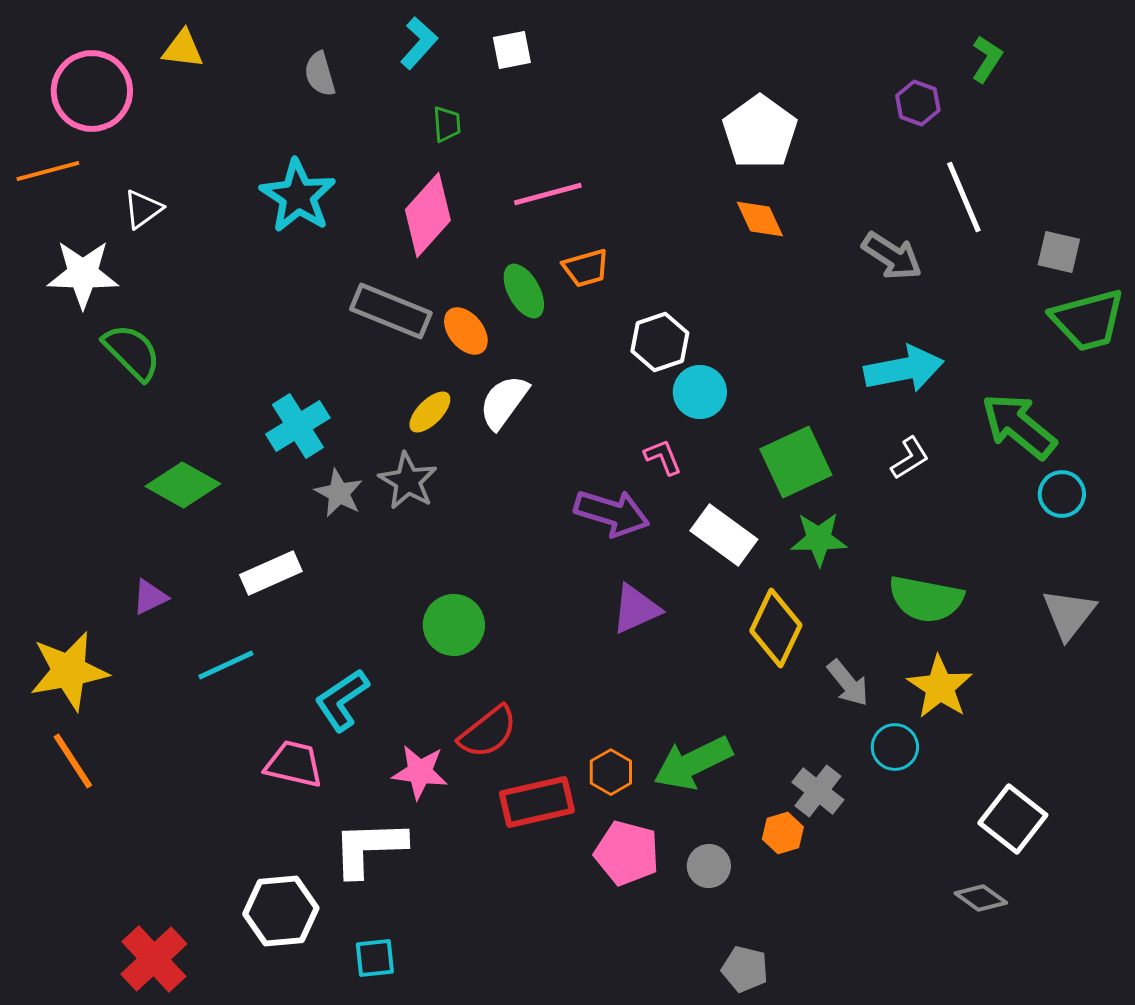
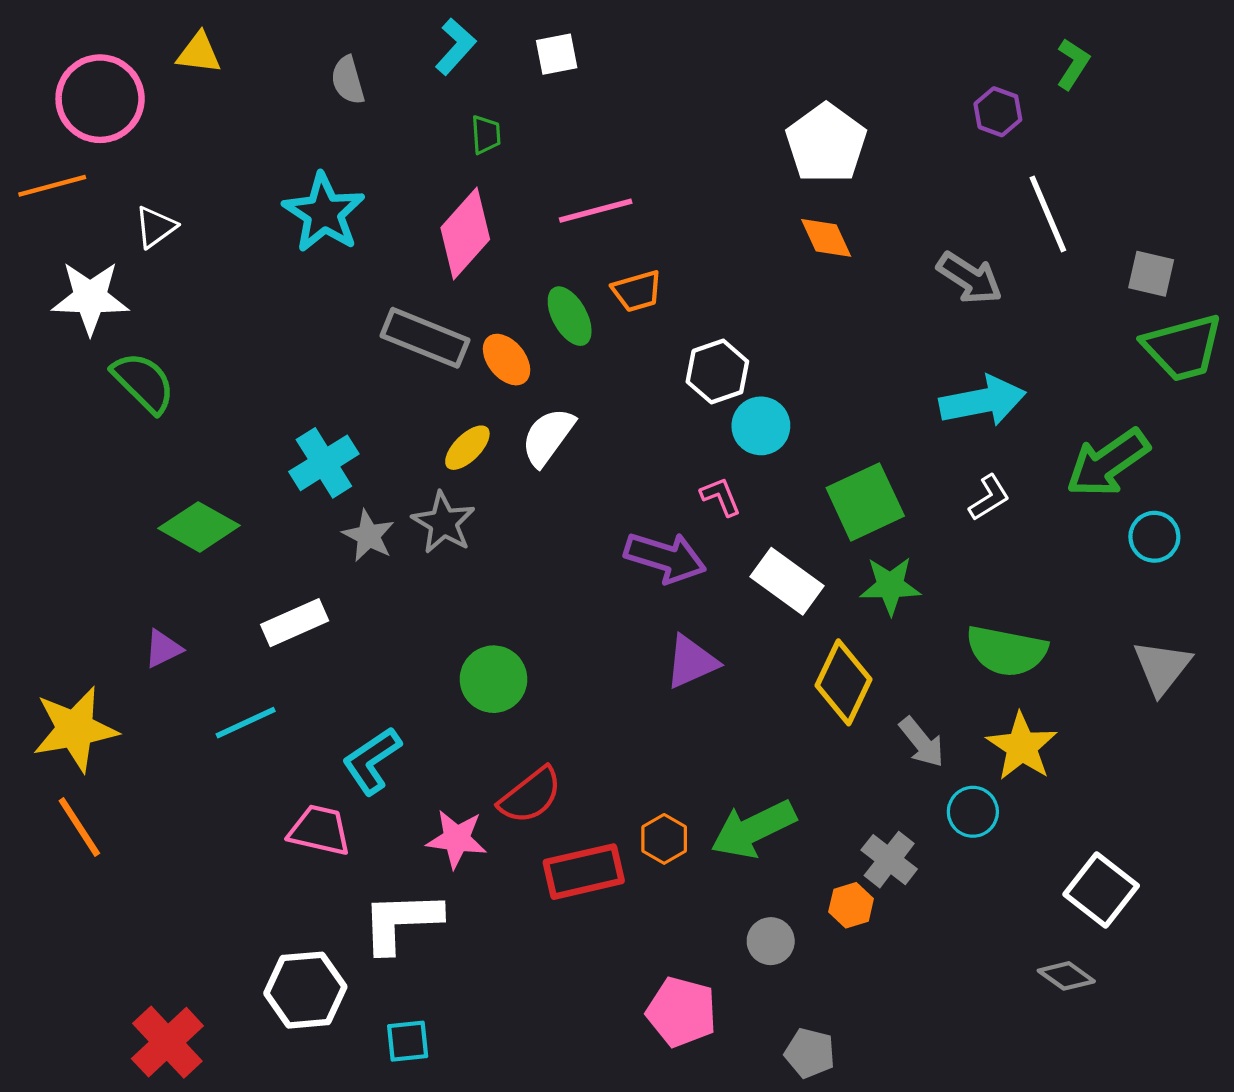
green arrow: (1019, 426) -> (1108, 463), turned -74
pink pentagon: (627, 853) -> (682, 1012), moved

